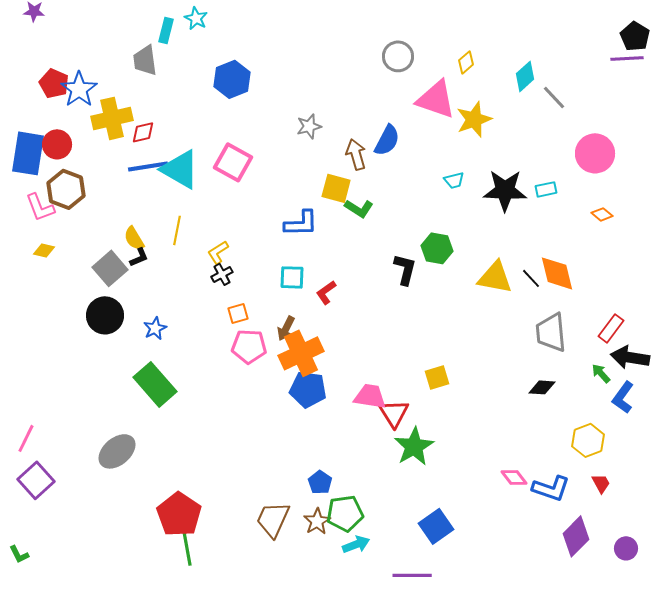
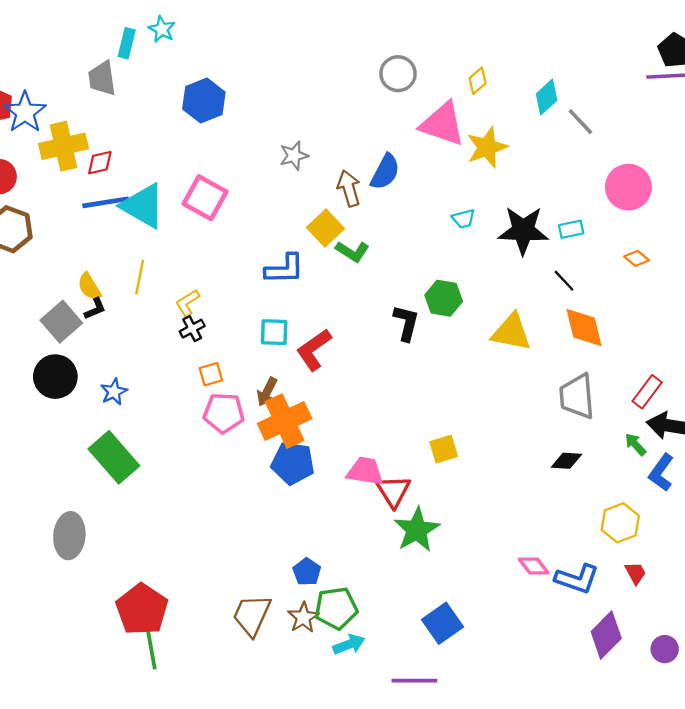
yellow square: (336, 188) -> (326, 228), turned 32
black line: (531, 278) -> (564, 281), moved
red L-shape: (326, 292) -> (314, 350), size x1.5
gray ellipse: (117, 451) -> (69, 536), turned -45

